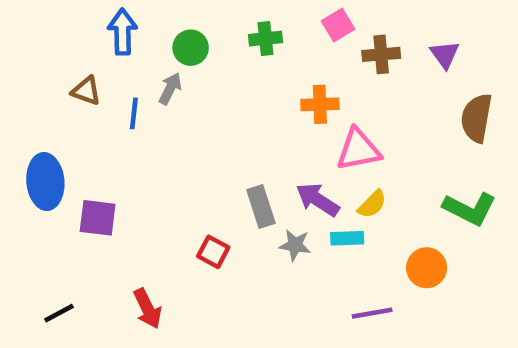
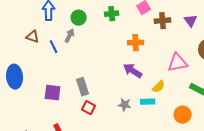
blue line: (134, 113) -> (54, 47), turned -32
pink triangle: (358, 150) -> (178, 63), moved
purple arrow: (318, 200) -> (133, 71), moved
gray rectangle: (261, 206) -> (83, 87), moved
purple square: (98, 218) -> (53, 93), moved

